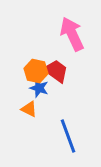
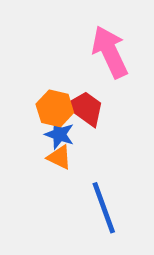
orange triangle: (29, 109) -> (59, 157), moved

